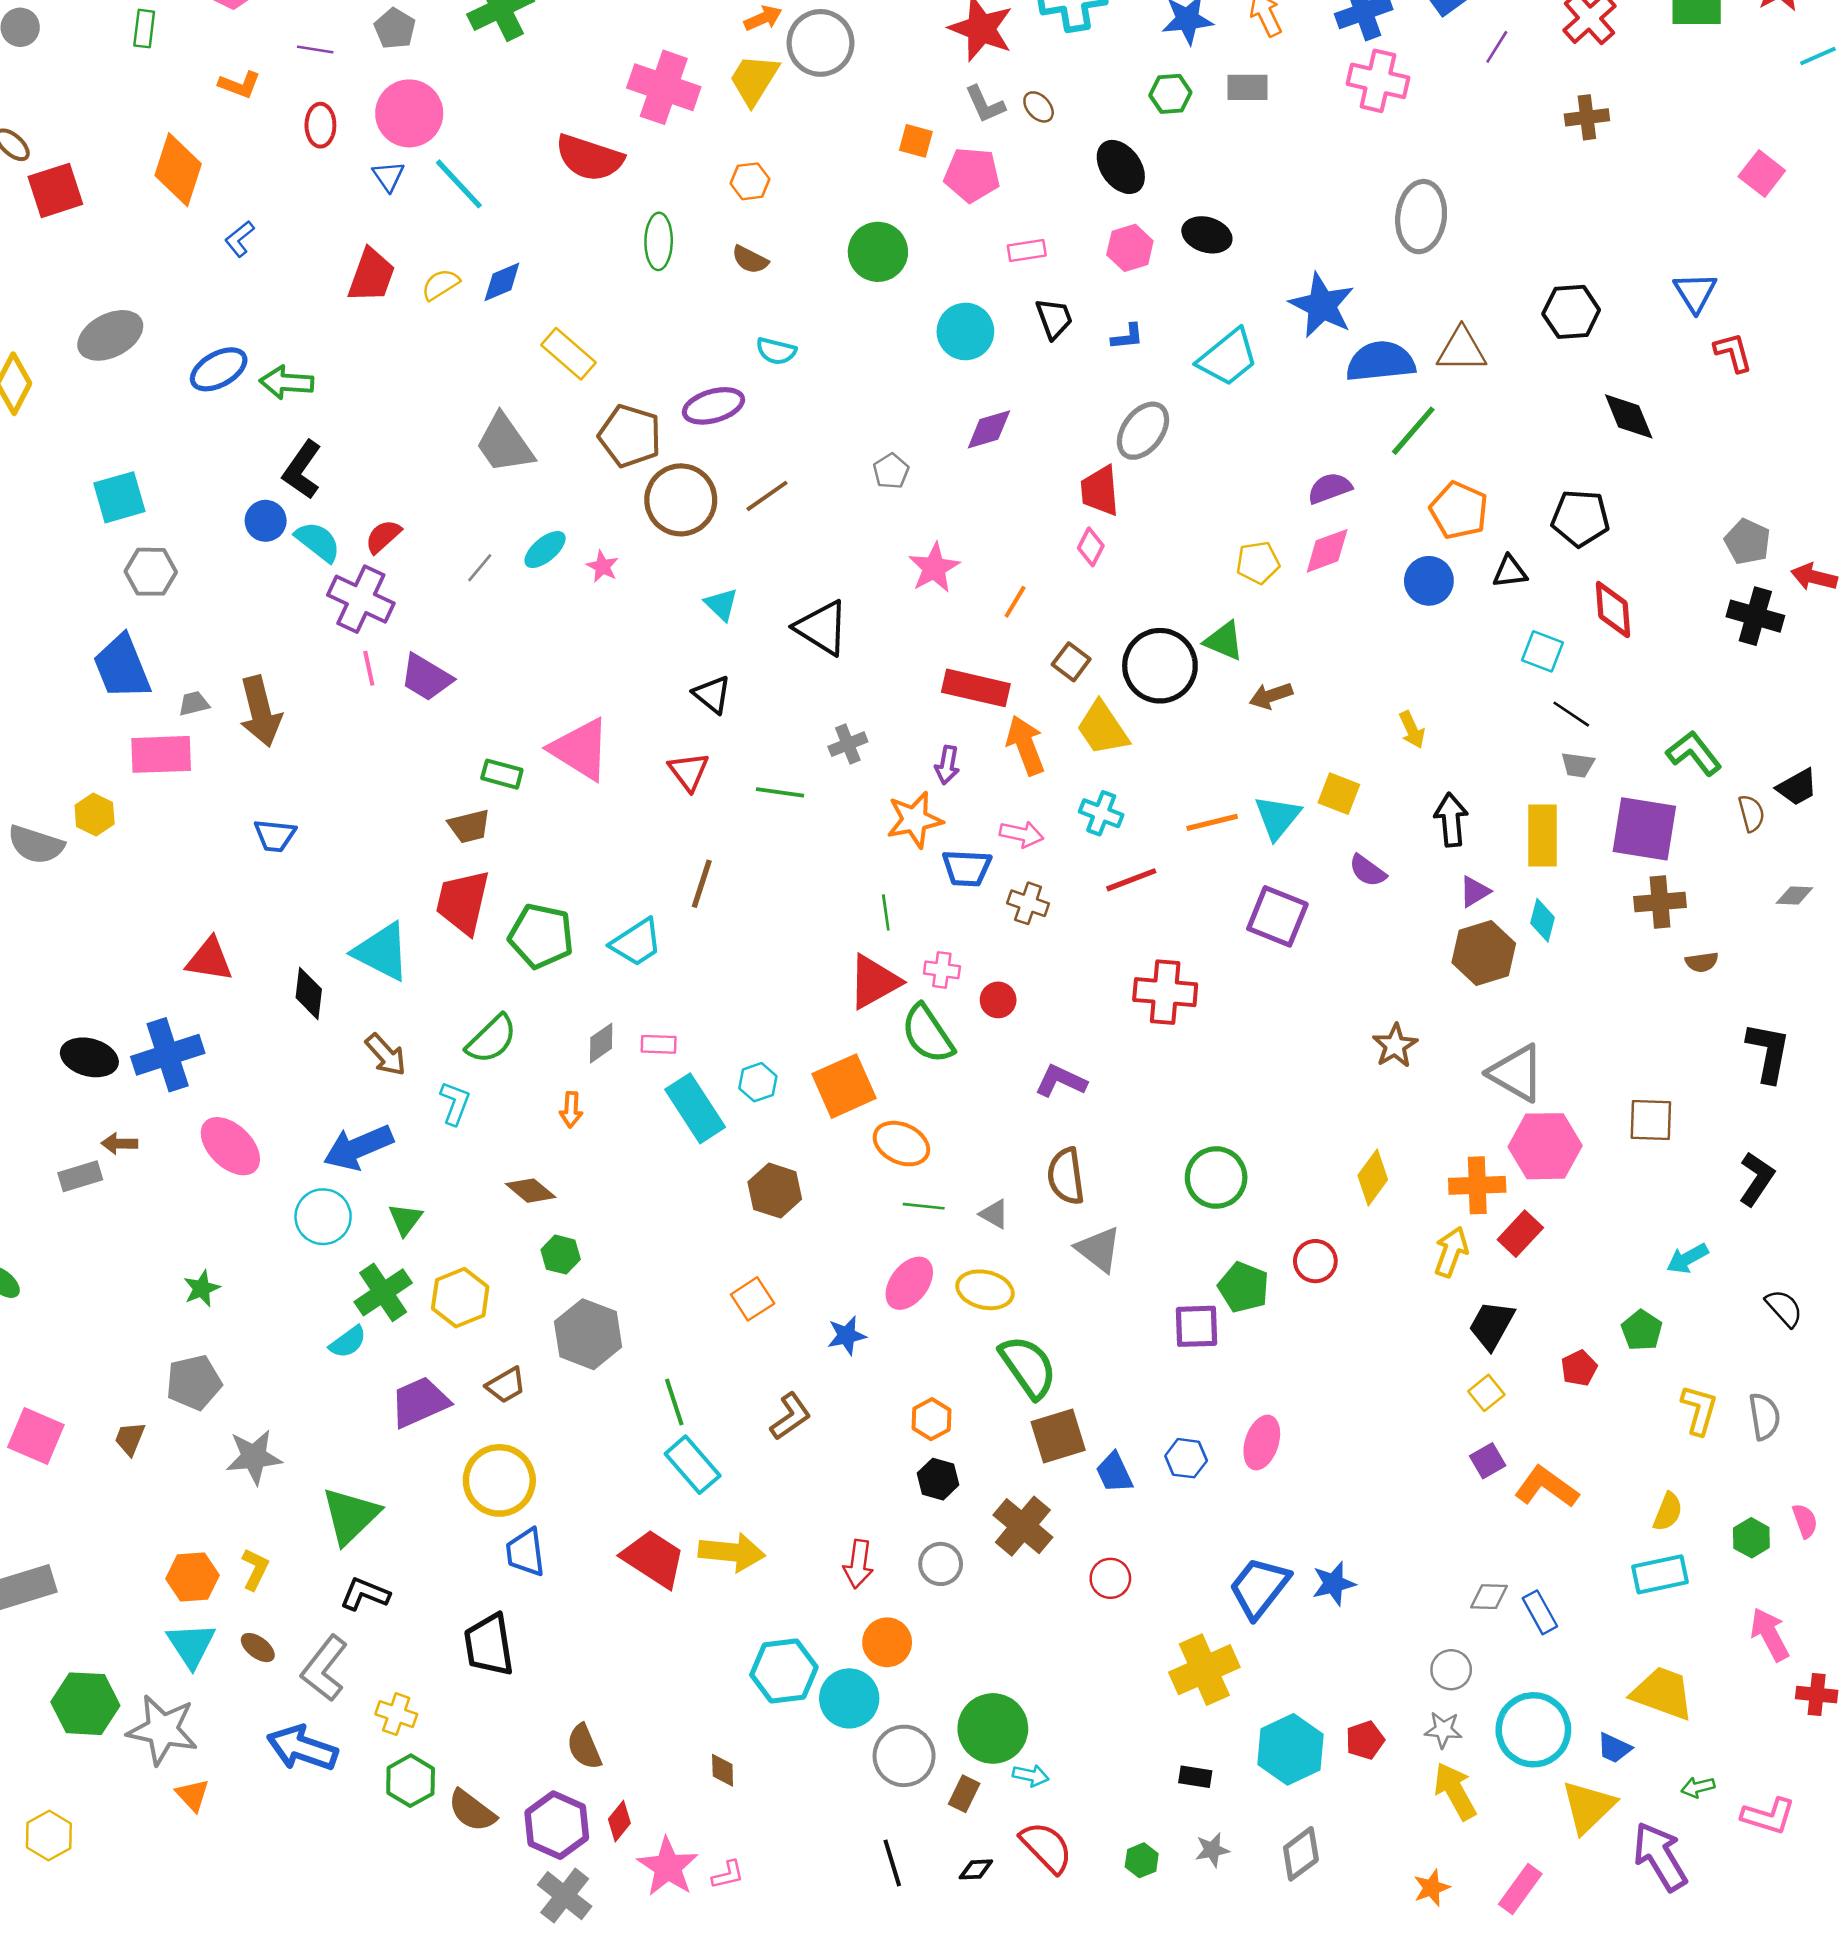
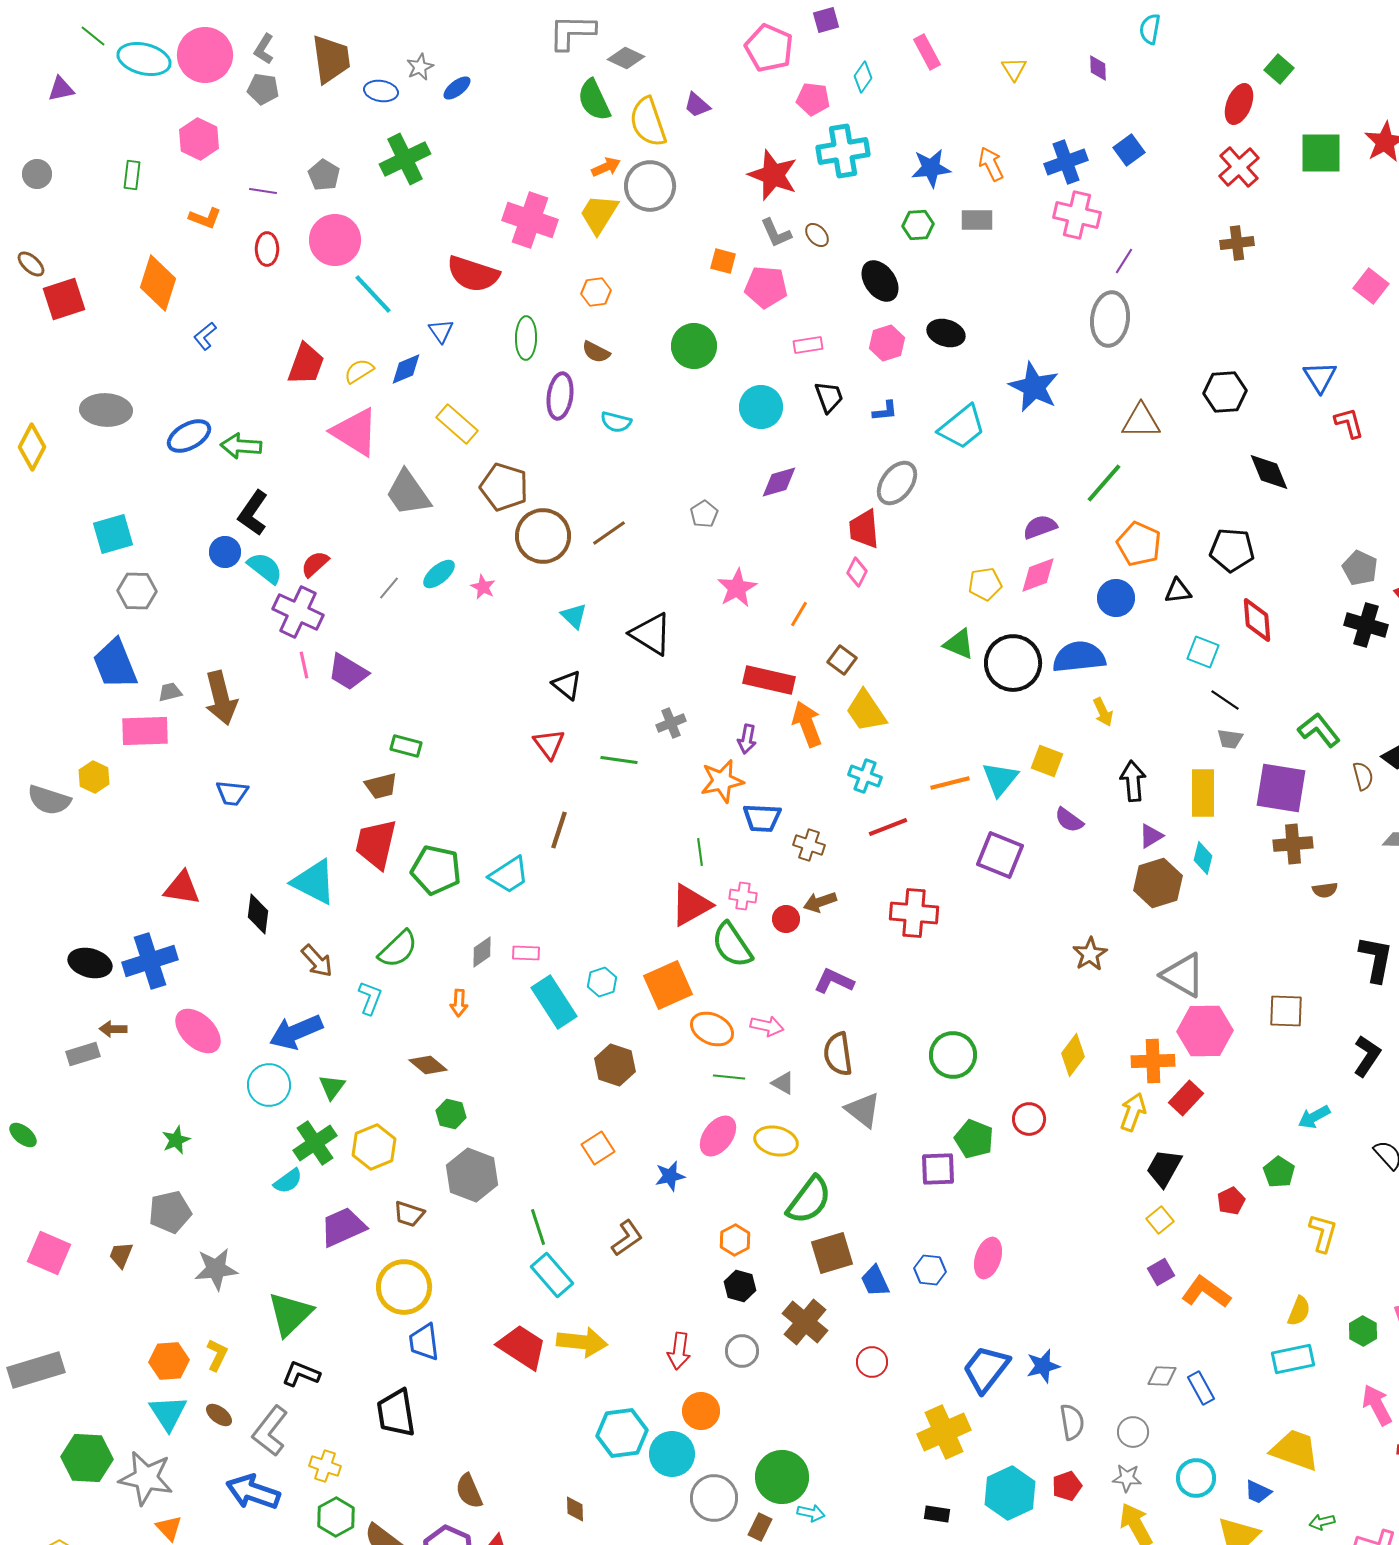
purple line: (1497, 47) -> (1124, 261), moved
blue triangle: (388, 176) -> (441, 331), moved
gray ellipse: (110, 335) -> (106, 410), turned 30
blue semicircle: (1381, 362) -> (1079, 657), moved
purple ellipse: (713, 406) -> (560, 396), moved, turned -66
black circle: (1160, 666) -> (1013, 663), moved
brown arrow: (1271, 696) -> (820, 902), moved
pink triangle: (580, 749) -> (355, 432), moved
pink arrow: (1022, 834) -> (767, 1026), moved
green semicircle: (1028, 1367) -> (809, 1200), turned 72
brown trapezoid: (506, 1385) -> (409, 1214), turned 48
gray semicircle: (1764, 1416) -> (1072, 1422), moved
cyan circle: (1533, 1730) -> (1196, 1478), size x0.7

